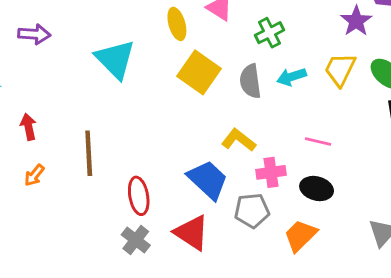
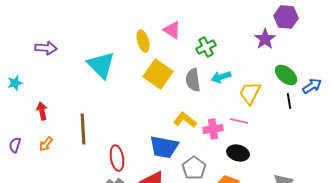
yellow trapezoid: (340, 69) -> (250, 93), moved
pink cross: (271, 172) -> (213, 129), moved
blue trapezoid: (208, 180) -> (164, 147), turned 148
gray pentagon: (252, 211) -> (194, 168), turned -30

